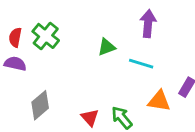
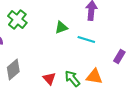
orange triangle: (159, 101) -> (94, 76), moved

